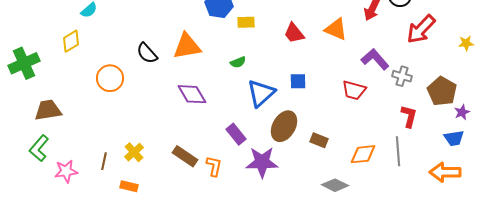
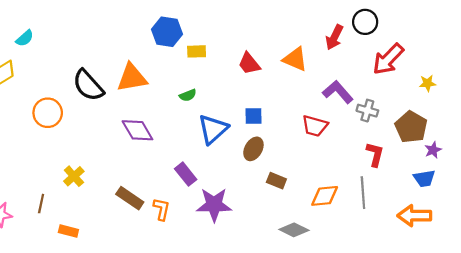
yellow star: (466, 43) -> (428, 83), moved
black semicircle: (147, 53) -> (88, 85), size x1.4
brown ellipse: (284, 126) -> (253, 149), moved, size x0.7
yellow cross: (134, 152) -> (74, 176), moved

